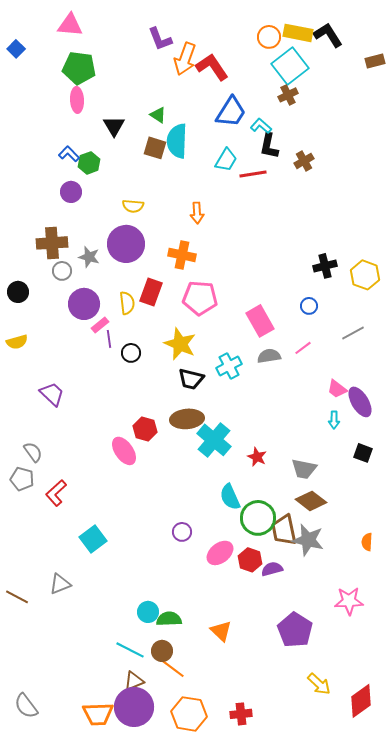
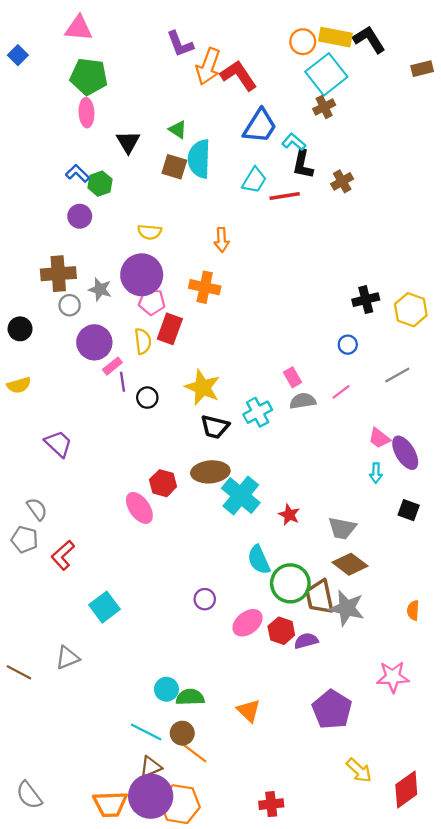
pink pentagon: (200, 298) -> (152, 302), moved, size x0.7
pink rectangle: (260, 321) -> (293, 377), moved, size x0.6
orange hexagon: (189, 714) -> (180, 804), moved

